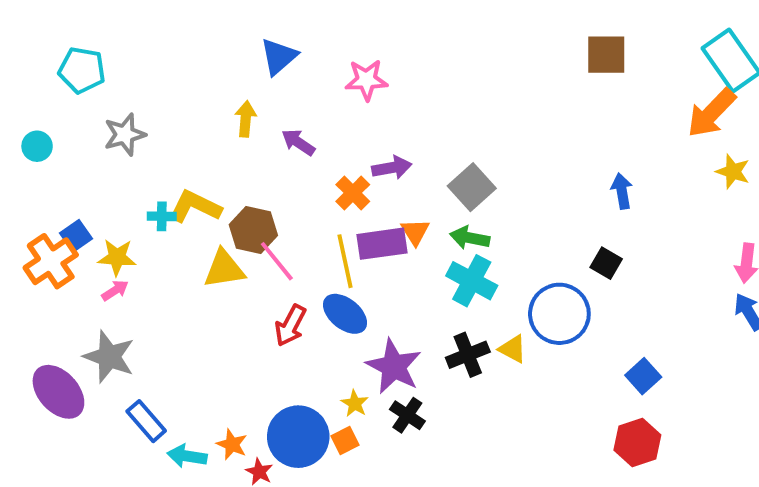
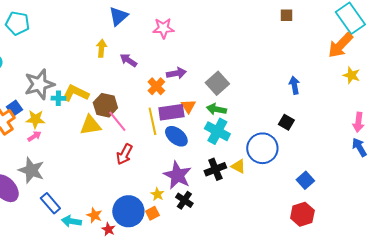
brown square: (606, 55) -> (286, 15), size x0.6
gray star: (125, 135) -> (39, 84), moved, size x1.4
blue ellipse: (345, 314) -> (176, 136), moved

